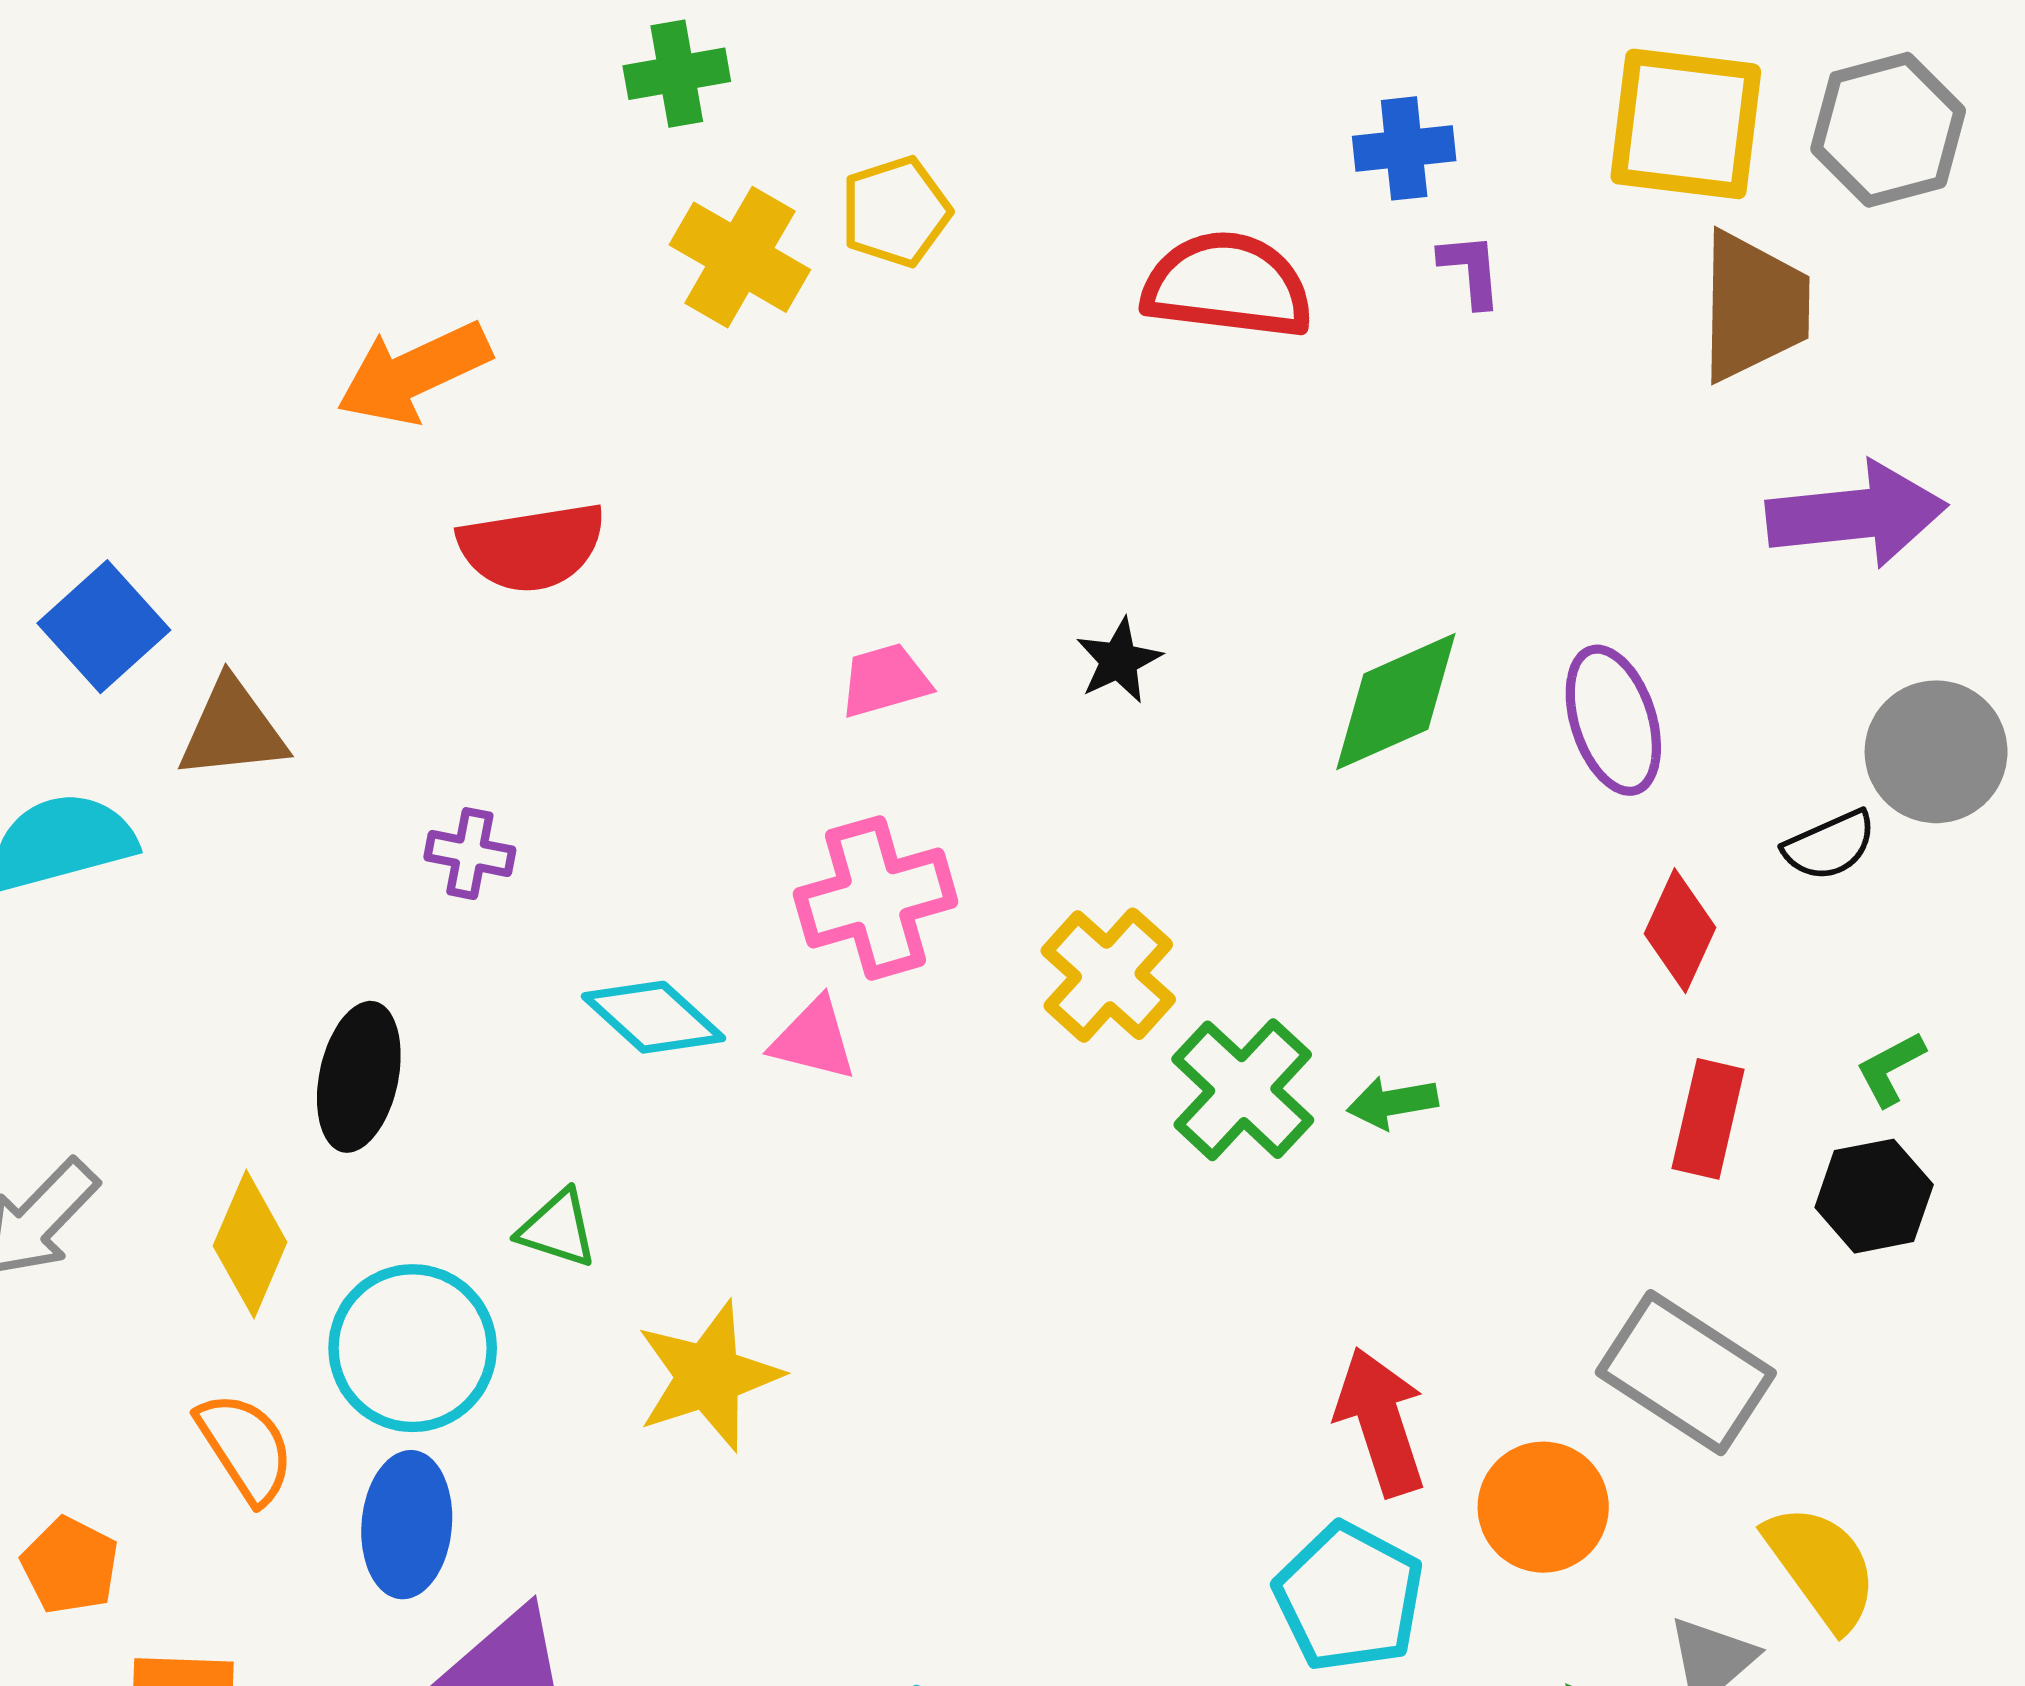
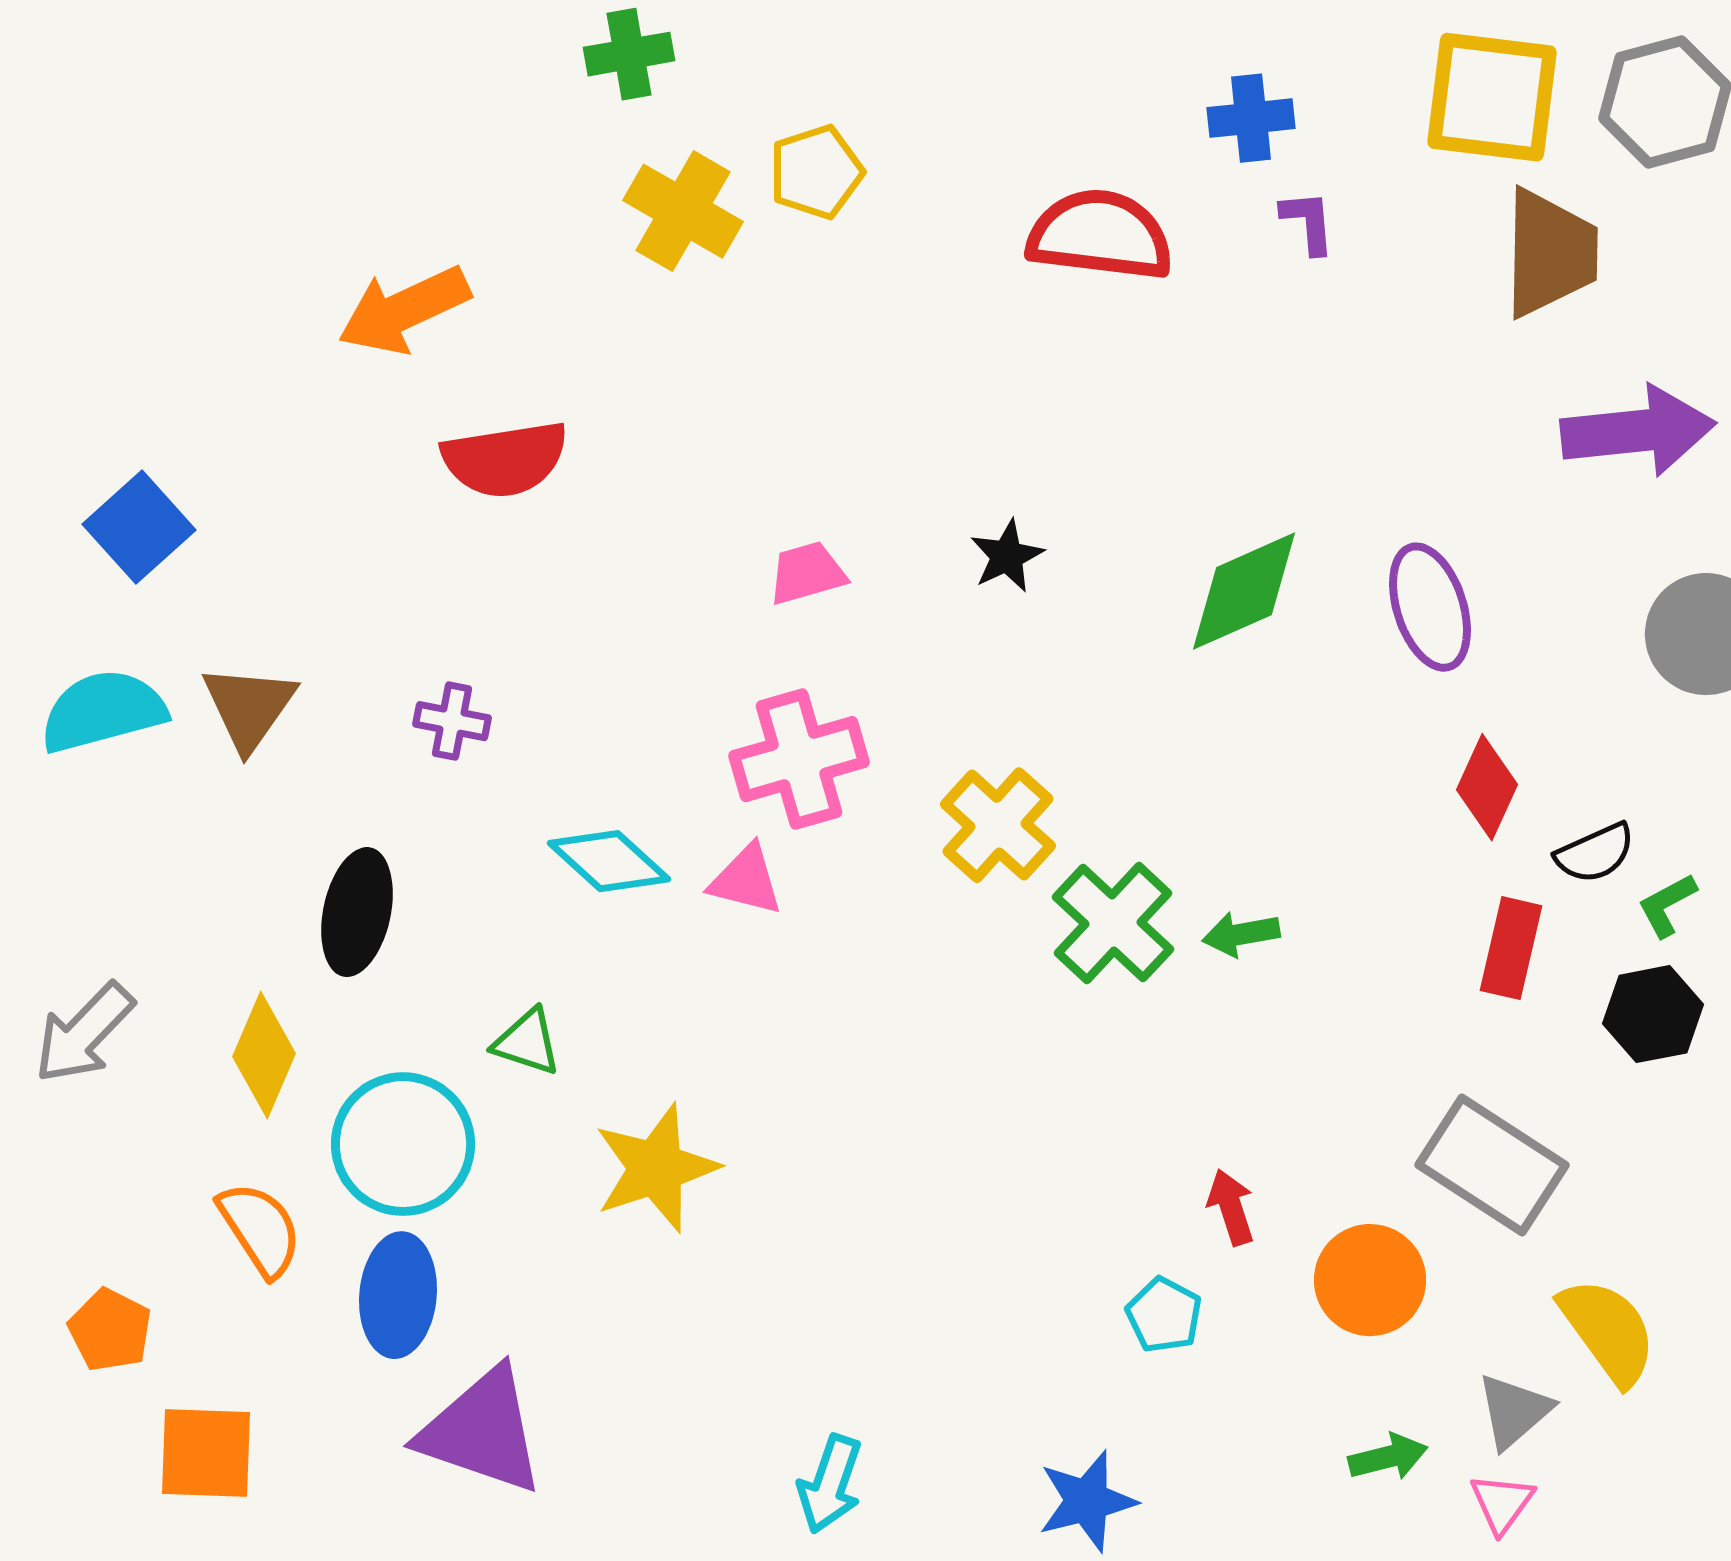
brown triangle: (233, 730) -> (249, 707), moved, turned -49
black semicircle: (1830, 845) -> (1595, 853), moved
red arrow: (1381, 1422) -> (1231, 1207), size x0.6
cyan pentagon: (1349, 1597) -> (1164, 1315), moved, size x0.6

